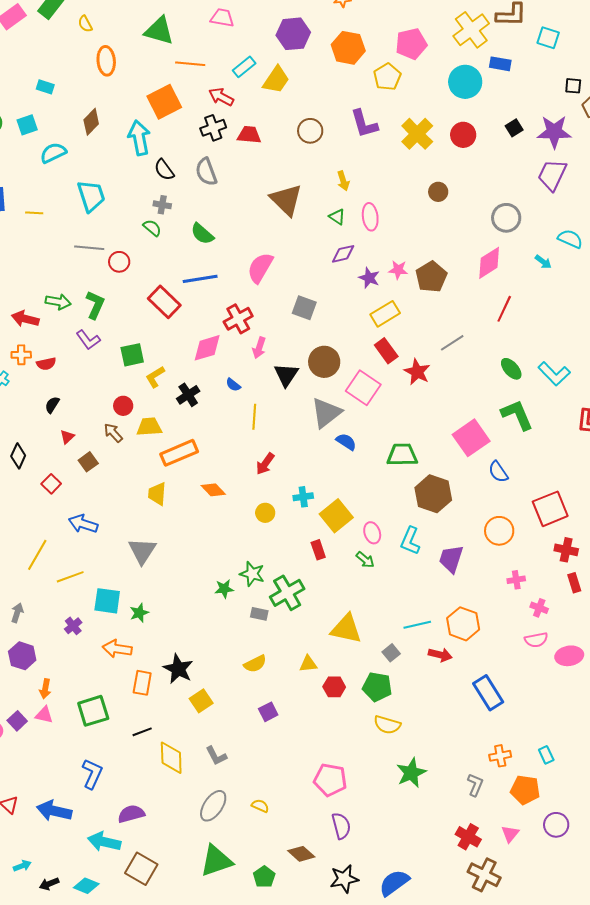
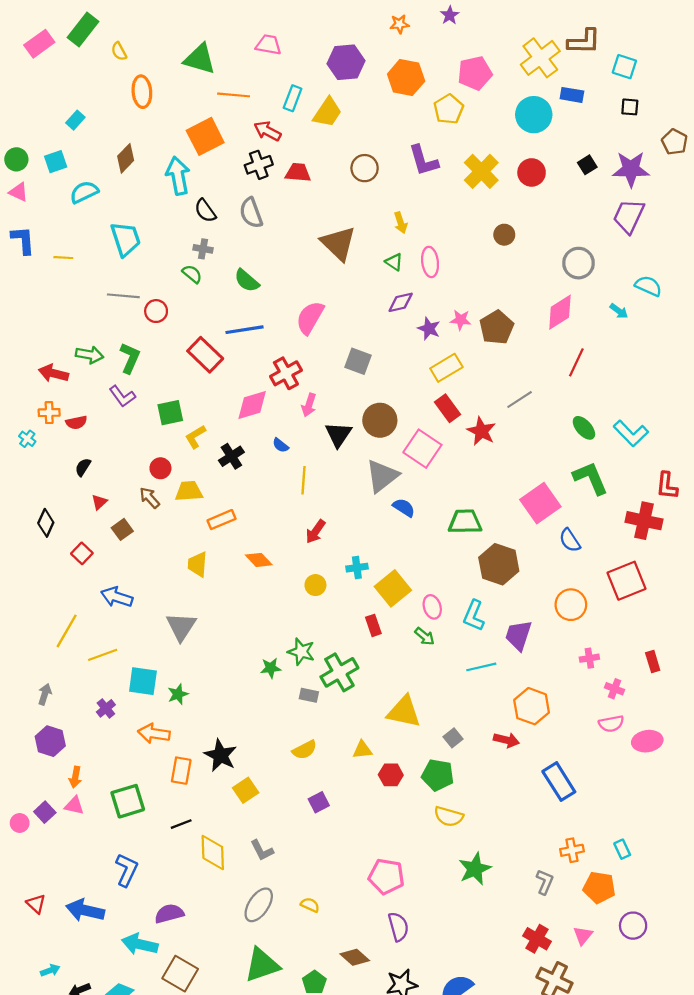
cyan rectangle: (244, 67) -> (293, 98), turned -30
black square: (573, 86) -> (630, 107), moved
cyan rectangle: (45, 87) -> (75, 120), turned -66
orange rectangle: (179, 453) -> (222, 520), size x0.7
red cross: (566, 550) -> (644, 521), moved, size x1.4
cyan line: (417, 625) -> (481, 667), moved

